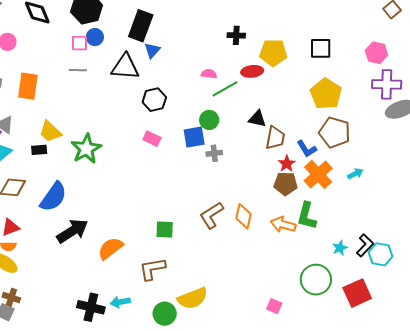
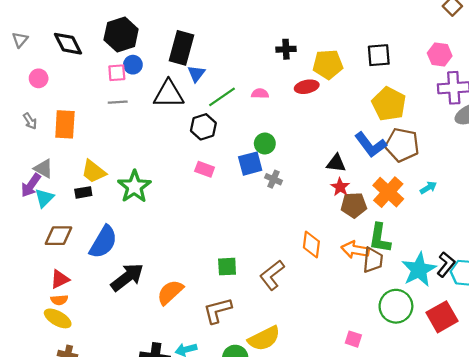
green line: (225, 89) -> (222, 97), moved
black triangle: (257, 119) -> (336, 163), moved
brown trapezoid: (275, 138) -> (373, 260), moved
blue L-shape: (307, 149) -> (370, 145), moved, size x1.4
gray cross: (214, 153) -> (274, 179), turned 35
red star: (287, 164) -> (340, 187), moved
brown L-shape: (212, 215) -> (272, 275), moved
cyan star: (340, 248) -> (419, 270), size x2.0

